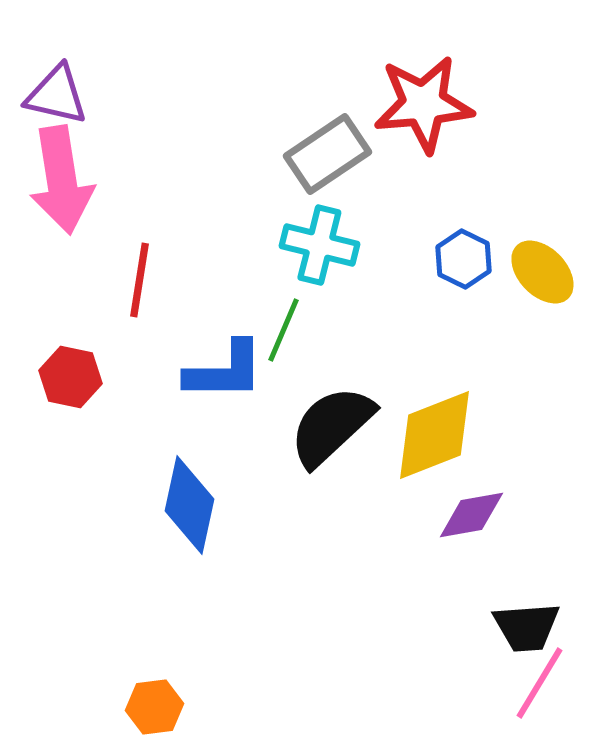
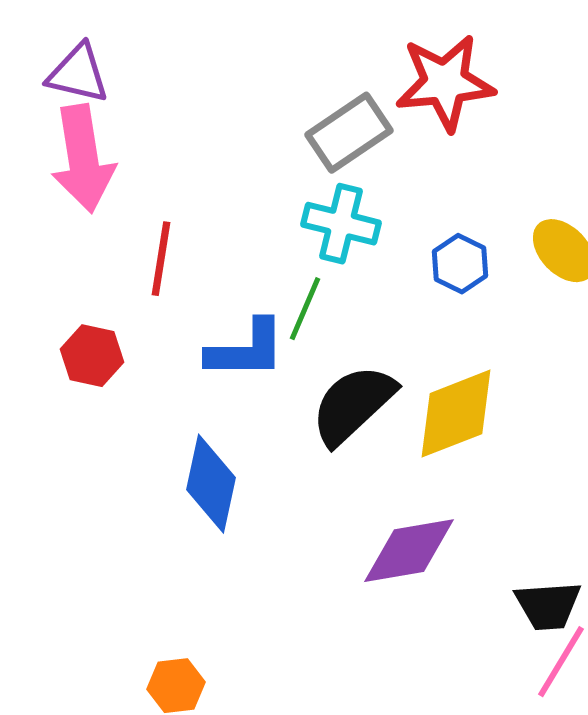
blue hexagon: (463, 259) -> (460, 264), moved
purple diamond: (471, 515) -> (409, 551), moved, size x1.4

